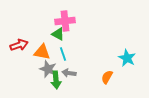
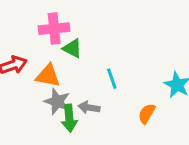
pink cross: (65, 21) -> (54, 29), moved
cyan line: (63, 54) -> (112, 79), moved

